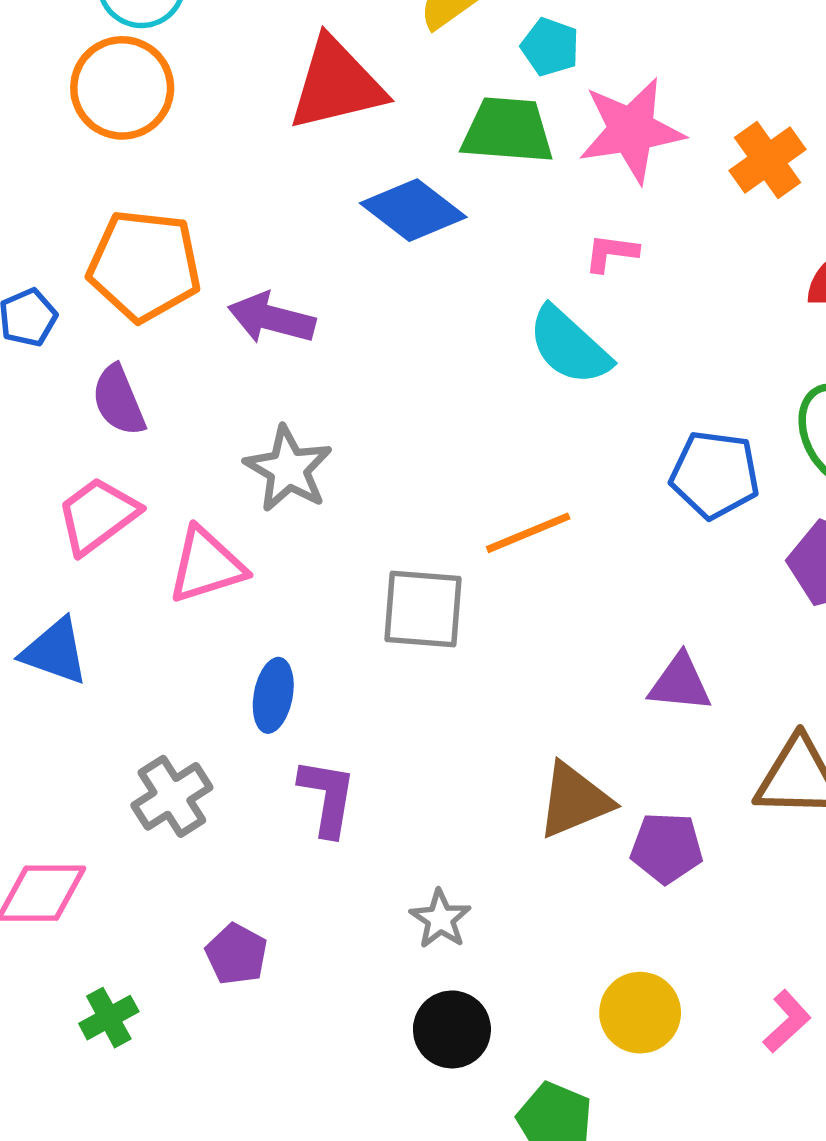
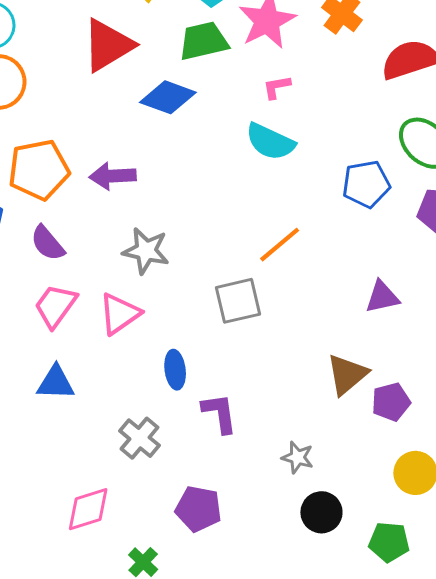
purple pentagon: (667, 848) -> (391, 402), moved
purple pentagon: (236, 954) -> (198, 509), size x1.4

